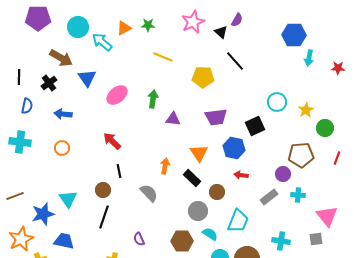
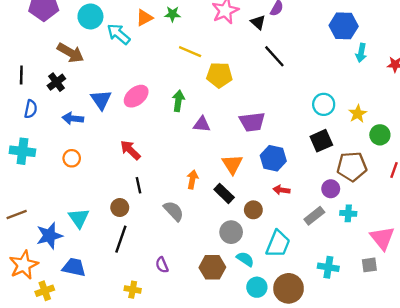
yellow pentagon: (203, 77) -> (219, 75), moved
blue triangle: (87, 78) -> (101, 100), moved
black square: (255, 126) -> (321, 141), moved

